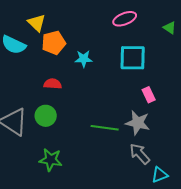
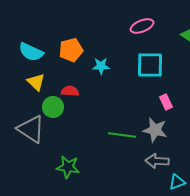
yellow triangle: (37, 23) -> (36, 82), moved
green circle: (46, 116) -> (53, 107), moved
gray arrow: (140, 154) -> (157, 161), turned -45

